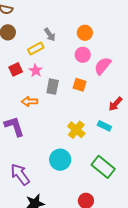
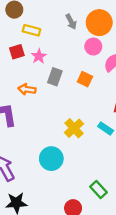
orange circle: (85, 33) -> (99, 23), size x1.5
gray arrow: (50, 35) -> (71, 22), moved
yellow rectangle: (36, 49) -> (31, 30), moved, turned 35
green rectangle: (103, 167) -> (98, 189), moved, size x0.7

